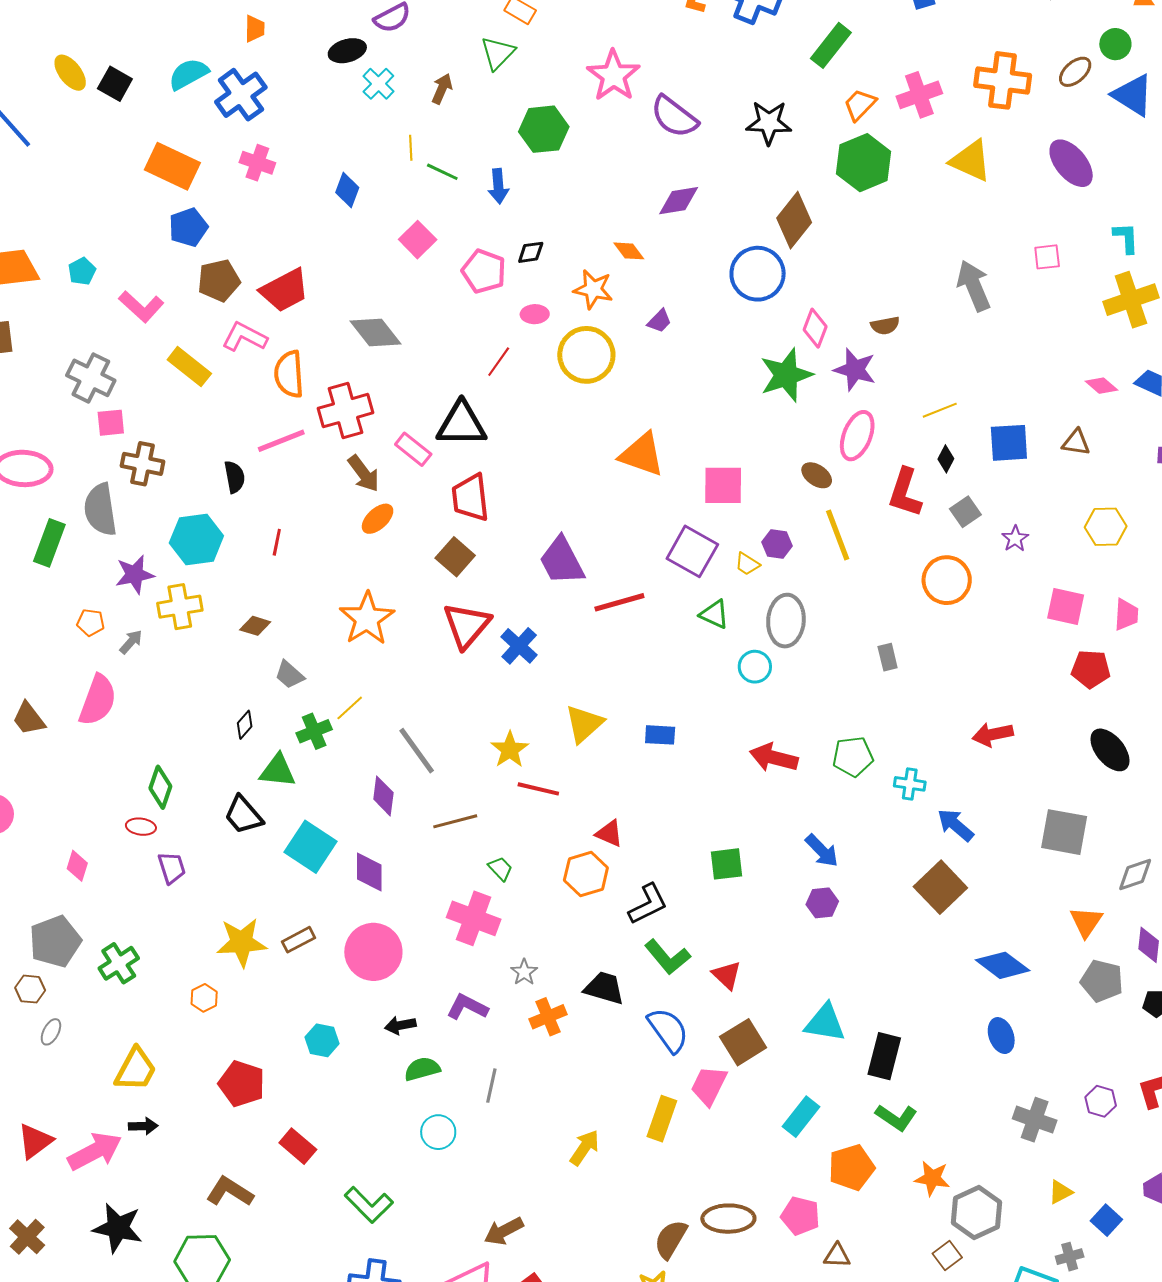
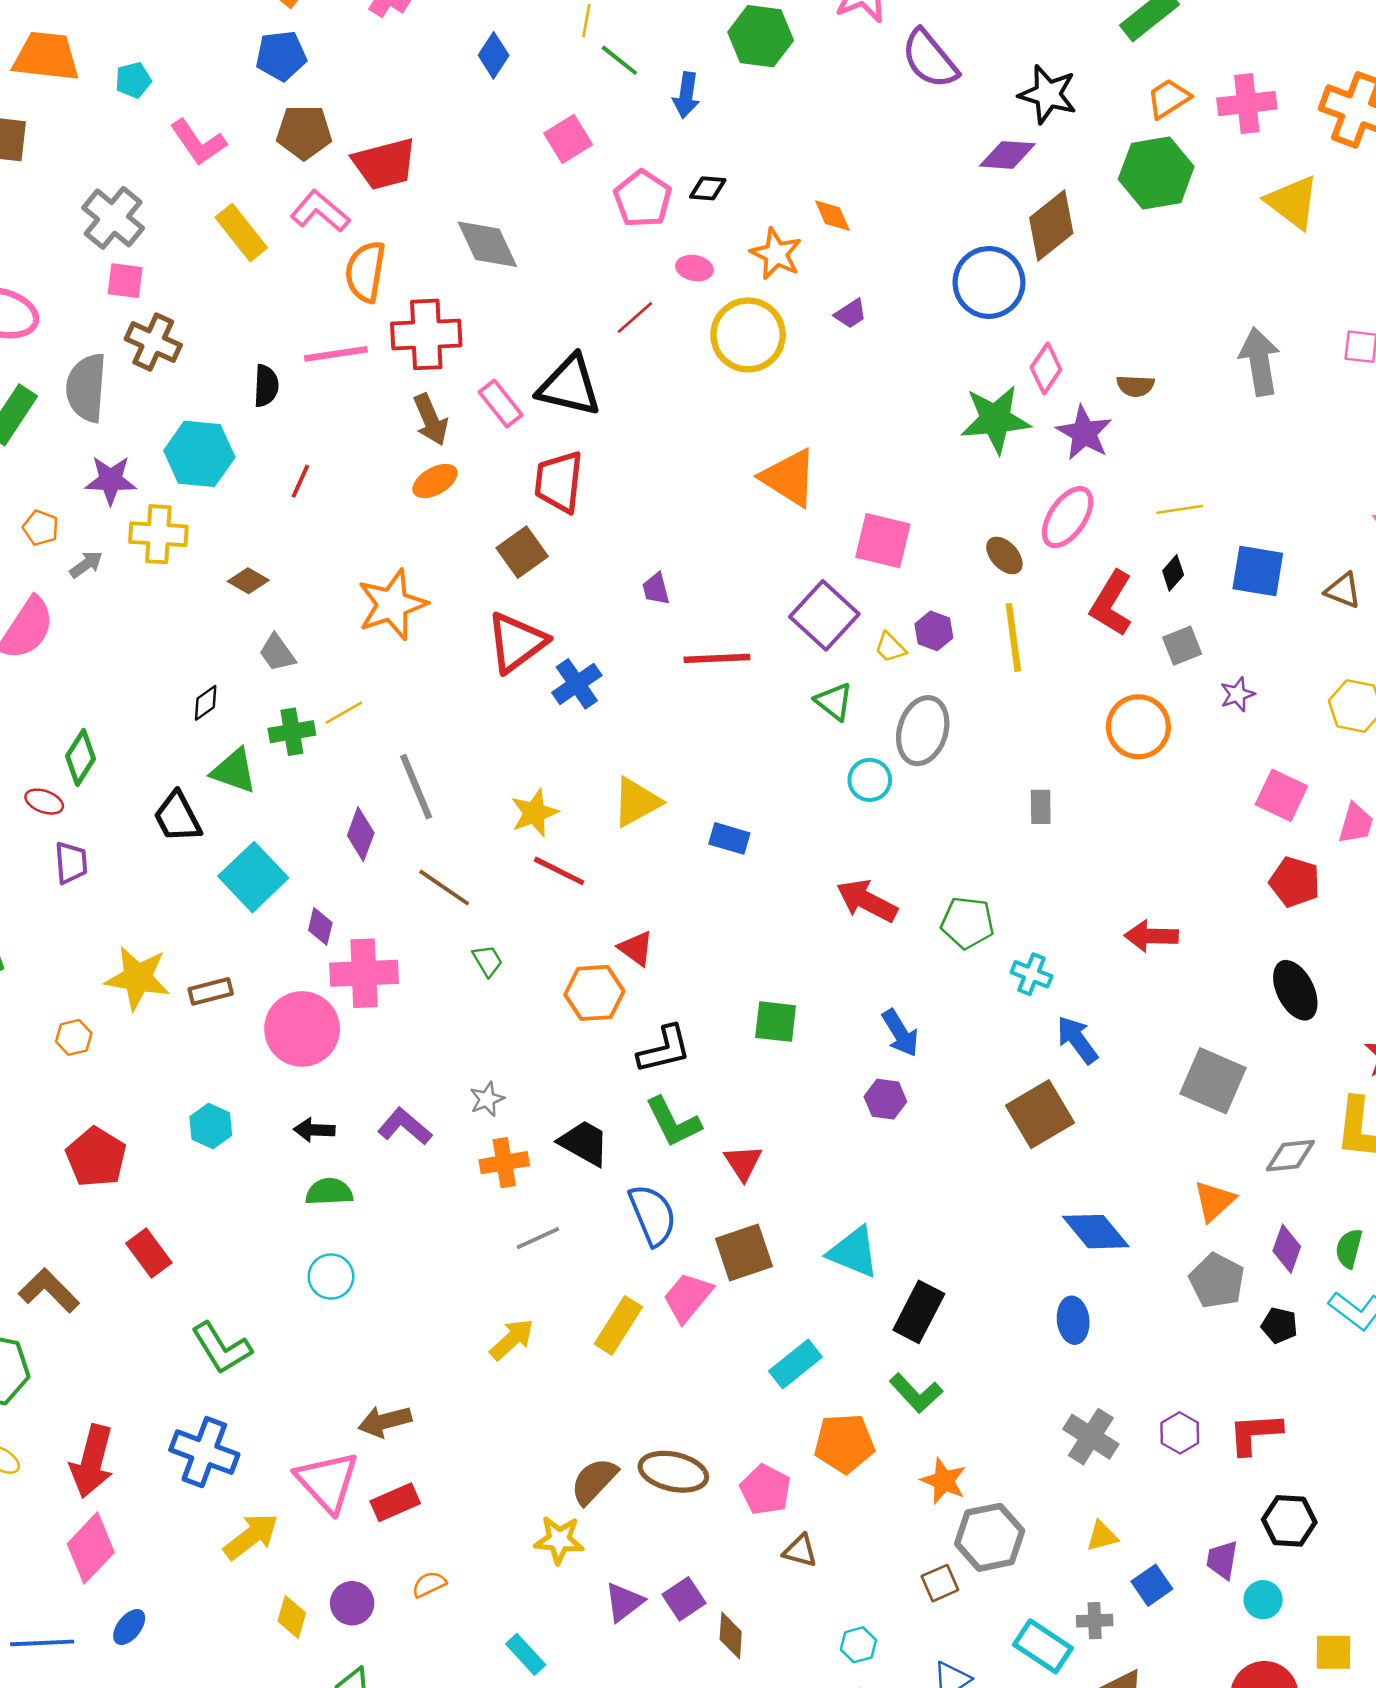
purple diamond: (679, 201) -> (1007, 155), moved
purple trapezoid: (562, 561) -> (656, 589), size x0.5
brown line: (455, 821) -> (444, 888), turned 36
purple diamond: (369, 872) -> (320, 926), size x0.7
pink cross: (474, 918) -> (364, 973), moved, turned -36
gray line: (491, 1086) -> (538, 1238), moved, turned 40

